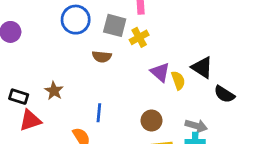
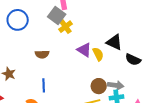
gray square: (115, 25) -> (57, 15), moved, turned 30
brown semicircle: (102, 57) -> (42, 54), moved
brown circle: (152, 121) -> (99, 86), moved

